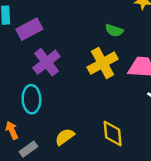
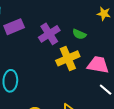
purple cross: (46, 62) -> (49, 34), moved

